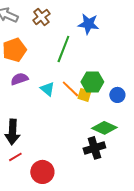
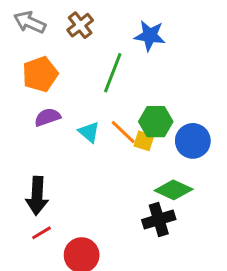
blue circle: (117, 95) -> (193, 141), size x1.5

